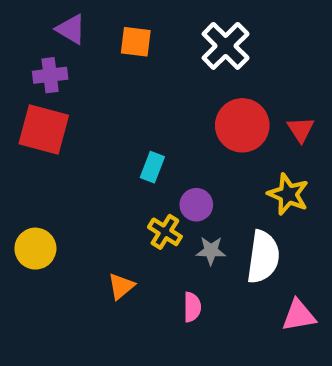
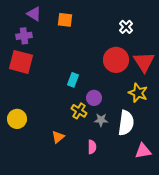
white cross: (226, 46) -> (126, 27), moved, size x0.6
red triangle: (301, 130) -> (144, 62), size x1.6

